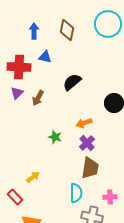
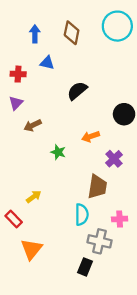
red cross: (19, 67) -> (18, 74), size x0.6
brown arrow: (38, 98) -> (33, 125), moved, turned 35
purple cross: (87, 143) -> (114, 159), moved

